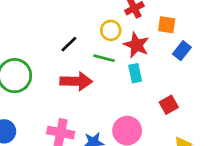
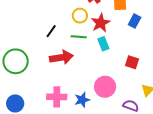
red star: (136, 45) -> (101, 23), turned 30
red square: (169, 105) -> (132, 62), turned -32

